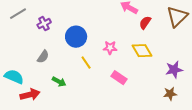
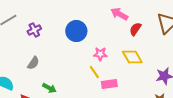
blue circle: (76, 37) -> (76, 31), moved
yellow line: (86, 63) -> (94, 72), moved
pink rectangle: (119, 78) -> (109, 84), turned -42

